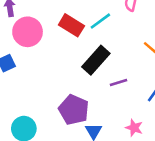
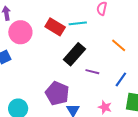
cyan line: (100, 21) -> (78, 23), turned 30
purple line: (118, 83) -> (92, 72), turned 32

